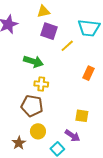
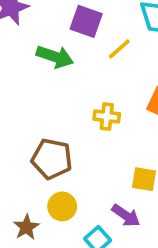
green arrow: (33, 62) -> (55, 57), moved
yellow cross: (41, 84) -> (107, 117), moved

